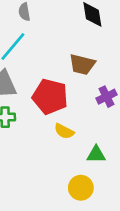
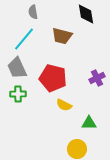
brown trapezoid: (82, 64) -> (62, 36), moved

